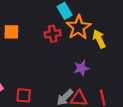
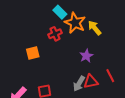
orange square: (11, 32) -> (33, 53), moved

